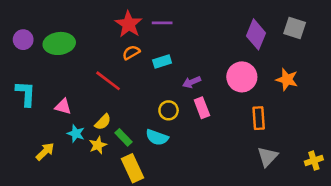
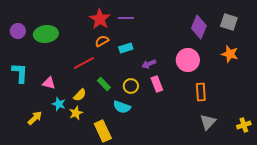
orange star: (287, 79) -> (230, 54), moved
red line: (108, 81) -> (84, 63), turned -65
green rectangle: (123, 137) -> (104, 84), moved

